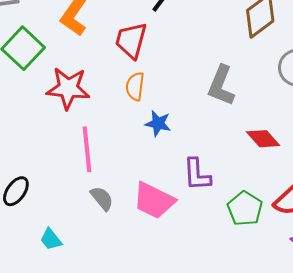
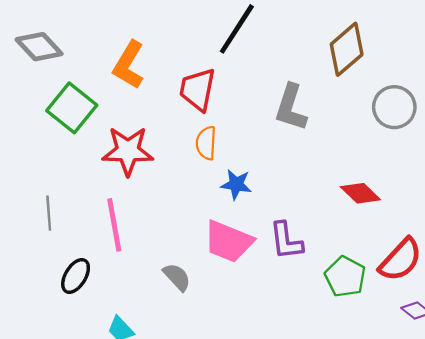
gray L-shape: (221, 86) -> (291, 107), moved
pink line: (87, 149) -> (114, 225), moved
pink trapezoid: (154, 200) -> (228, 241), moved

